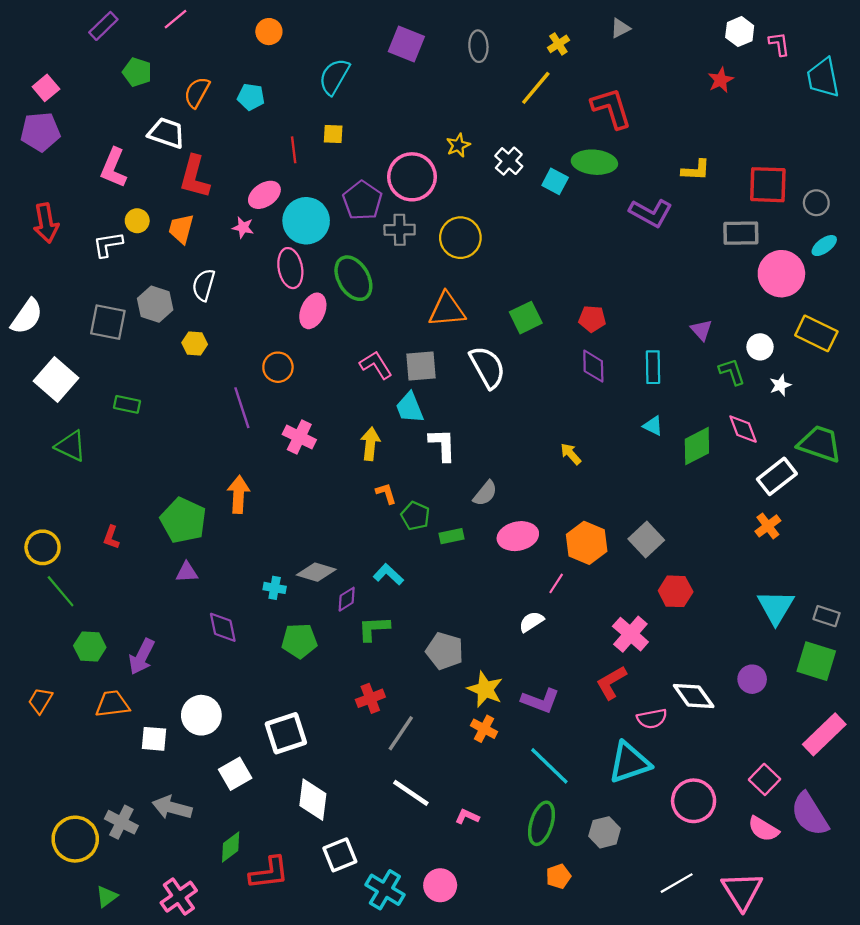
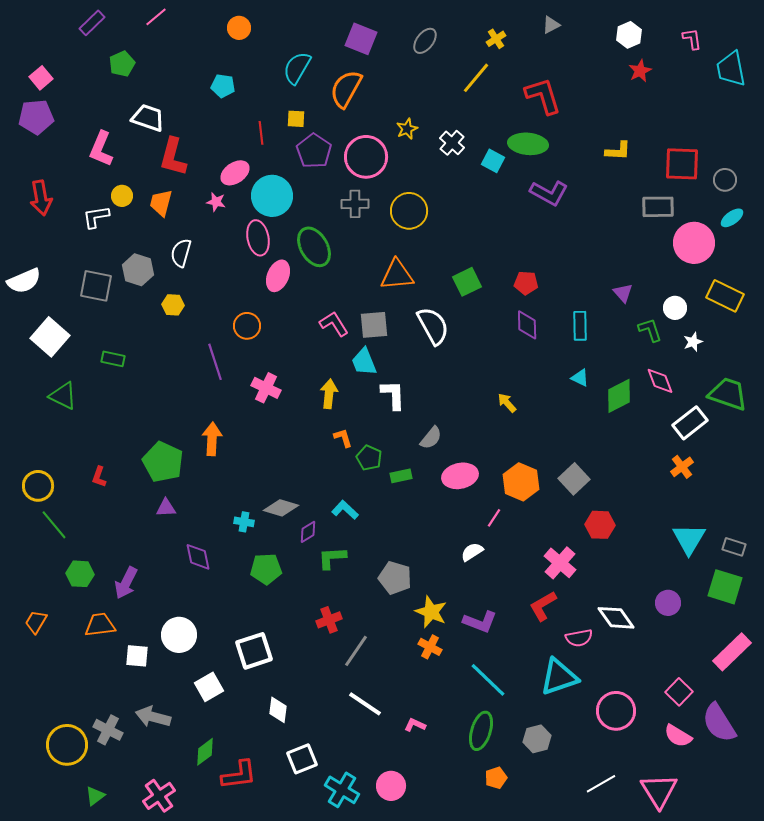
white hexagon: (740, 32) -> (629, 35), moved
gray ellipse: (478, 46) -> (425, 41), turned 40
green pentagon: (137, 72) -> (122, 64), turned 30
orange semicircle: (197, 92) -> (346, 89), moved, size x1.4
purple pentagon: (362, 200) -> (314, 151), moved
purple L-shape: (651, 213) -> (549, 193), moved
white semicircle: (27, 316) -> (24, 281), turned 32
white diamond: (313, 800) -> (278, 710), size x0.7

